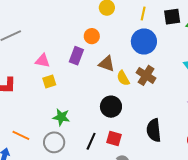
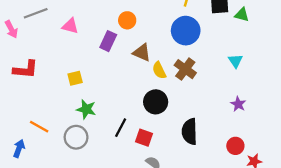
pink triangle: (43, 61) -> (70, 26), moved
yellow square: (49, 81) -> (75, 78), moved
black circle: (111, 107) -> (156, 102), moved
black line: (91, 141) -> (121, 128), moved

